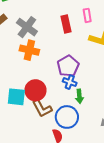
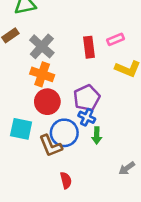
pink rectangle: (87, 15) -> (115, 39), turned 72
red circle: (35, 90) -> (47, 102), moved
blue circle: (67, 117) -> (64, 133), moved

